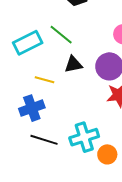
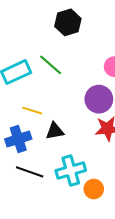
black triangle: (73, 64) -> (55, 131), moved

